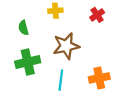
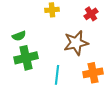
green semicircle: (23, 28) -> (19, 36), moved, turned -96
brown star: (66, 46) -> (76, 43), moved

